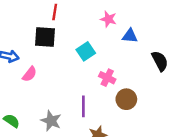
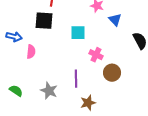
blue triangle: (130, 36) -> (115, 20), turned 40
cyan square: (86, 51) -> (78, 33), turned 35
pink semicircle: (30, 74) -> (31, 52), turned -32

